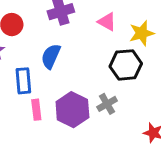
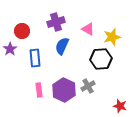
blue semicircle: (51, 56) -> (62, 46), moved
blue rectangle: (23, 81) -> (35, 58), moved

